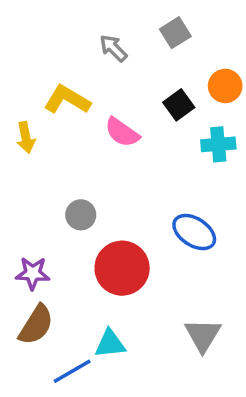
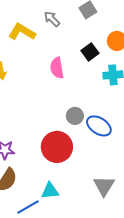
yellow L-shape: (67, 100) -> (22, 32), moved
pink semicircle: (122, 132) -> (57, 68), turned 45
gray circle: (81, 215) -> (75, 116), moved

